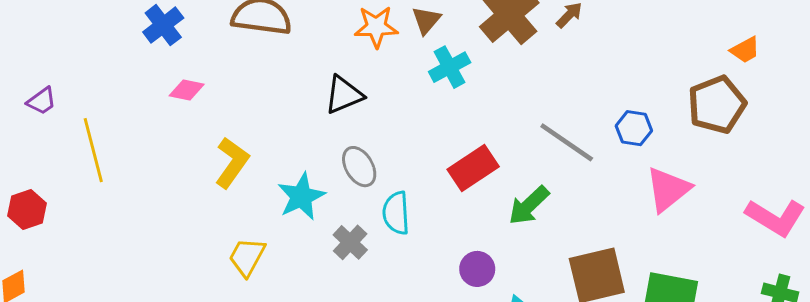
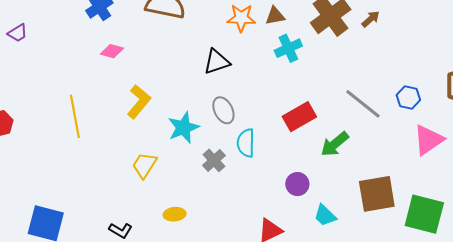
brown triangle: (426, 20) -> (275, 16), turned 35
purple trapezoid: (42, 101) -> (18, 33), moved
yellow line: (93, 150) -> (75, 116), moved

